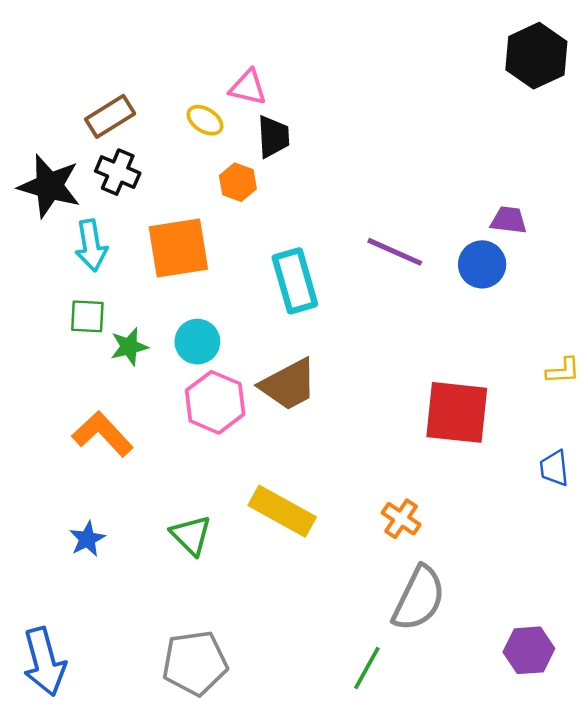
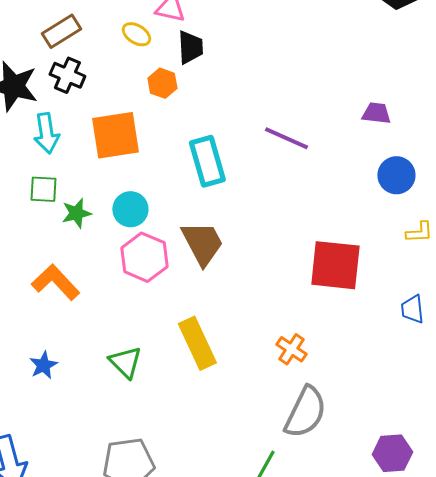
blue circle: (482, 264) -> (396, 175), moved
brown trapezoid: (288, 385) -> (202, 243), turned -90
yellow rectangle: (282, 511) -> (197, 343), turned 36

